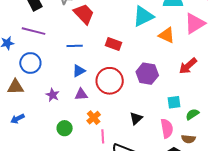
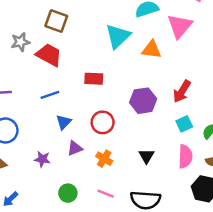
red arrow: (188, 66) -> (182, 91), moved
red circle: (110, 81) -> (103, 122), size x0.7
orange cross: (94, 118) -> (104, 159), moved
pink semicircle: (167, 128) -> (185, 157), turned 30
pink line: (103, 136) -> (106, 194), moved, turned -48

